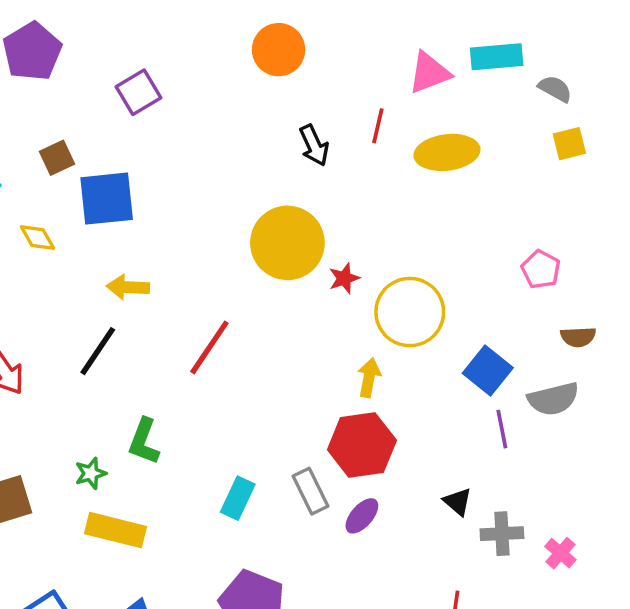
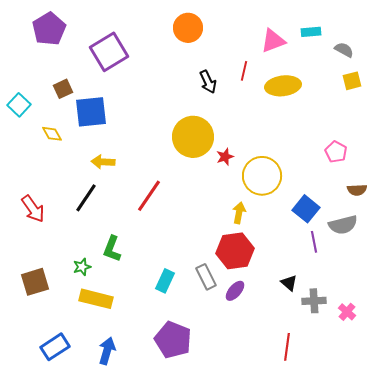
cyan rectangle: (497, 57) -> (311, 32), size x0.7
purple square: (139, 92) -> (109, 52), size x1.5

